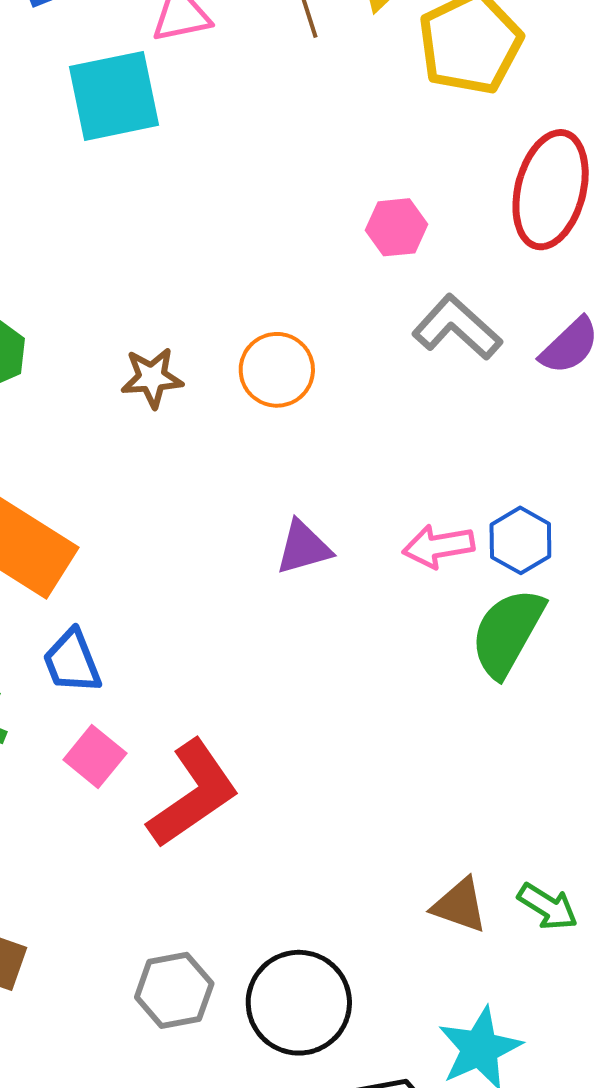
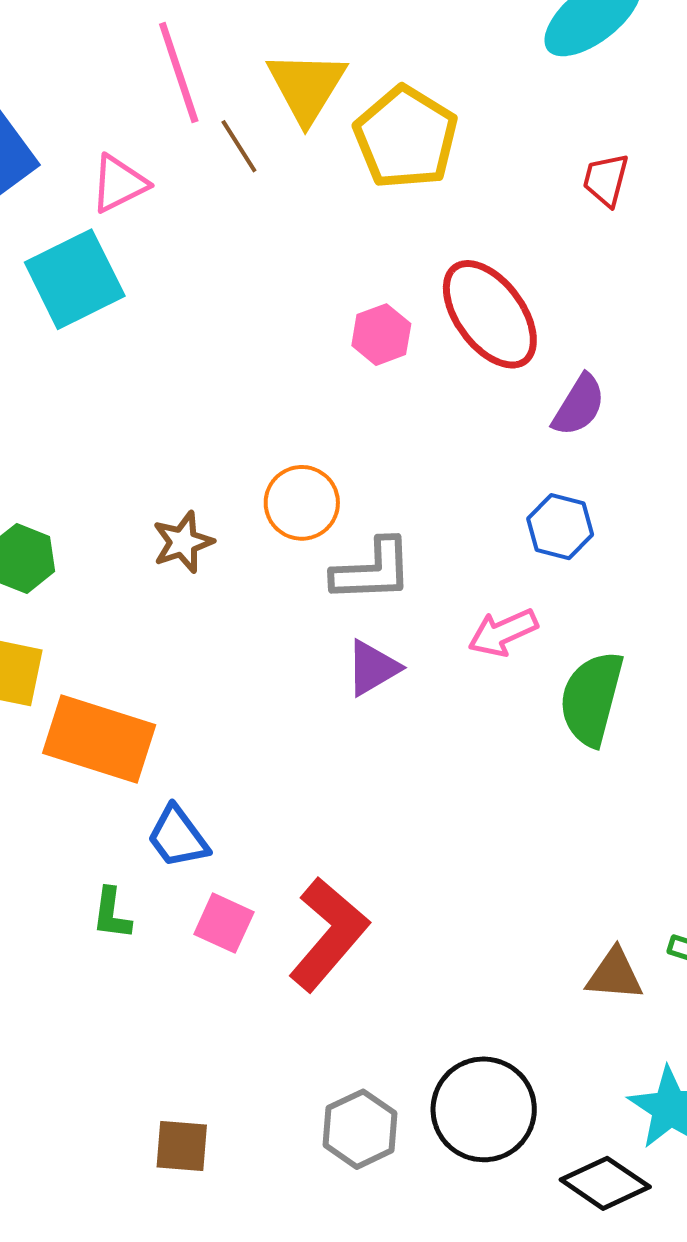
red ellipse: (551, 190) -> (490, 314), moved, turned -36
gray L-shape: (457, 327) -> (372, 570), moved, turned 150
blue hexagon: (520, 540) -> (560, 527), moved

